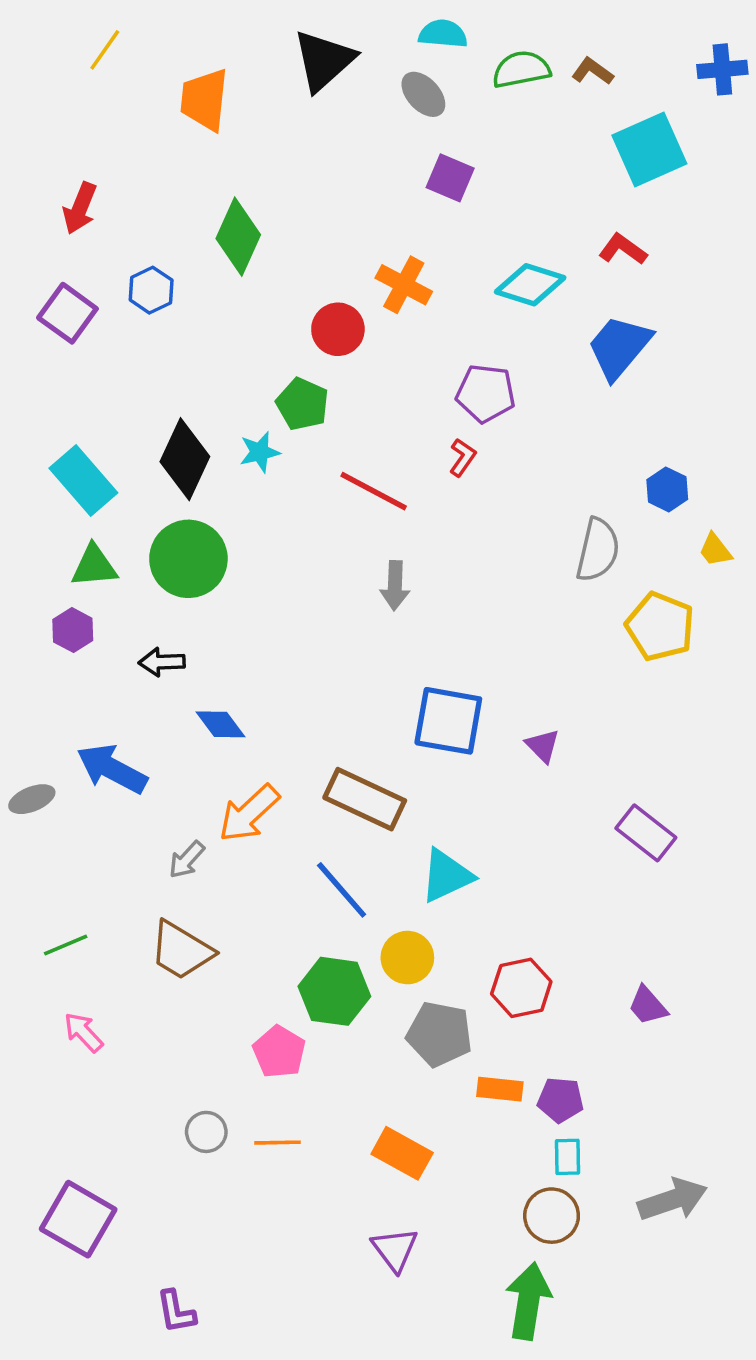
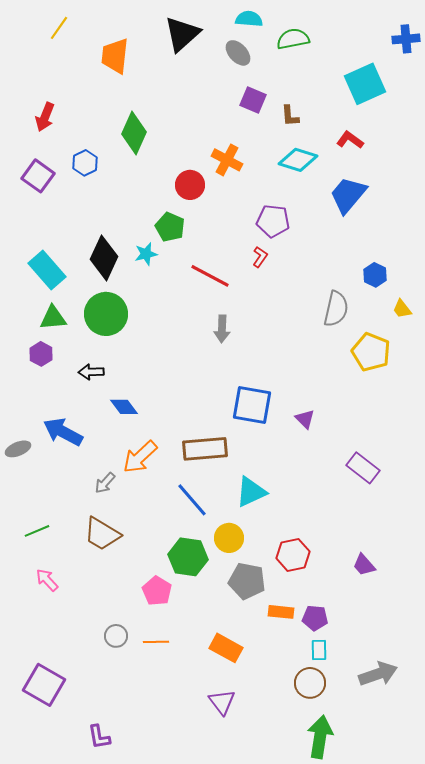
brown L-shape: (592, 71) -> (290, 116), moved, turned -130
brown rectangle: (365, 799) -> (205, 449), turned -30
green arrow: (528, 1301) -> (320, 737), moved

